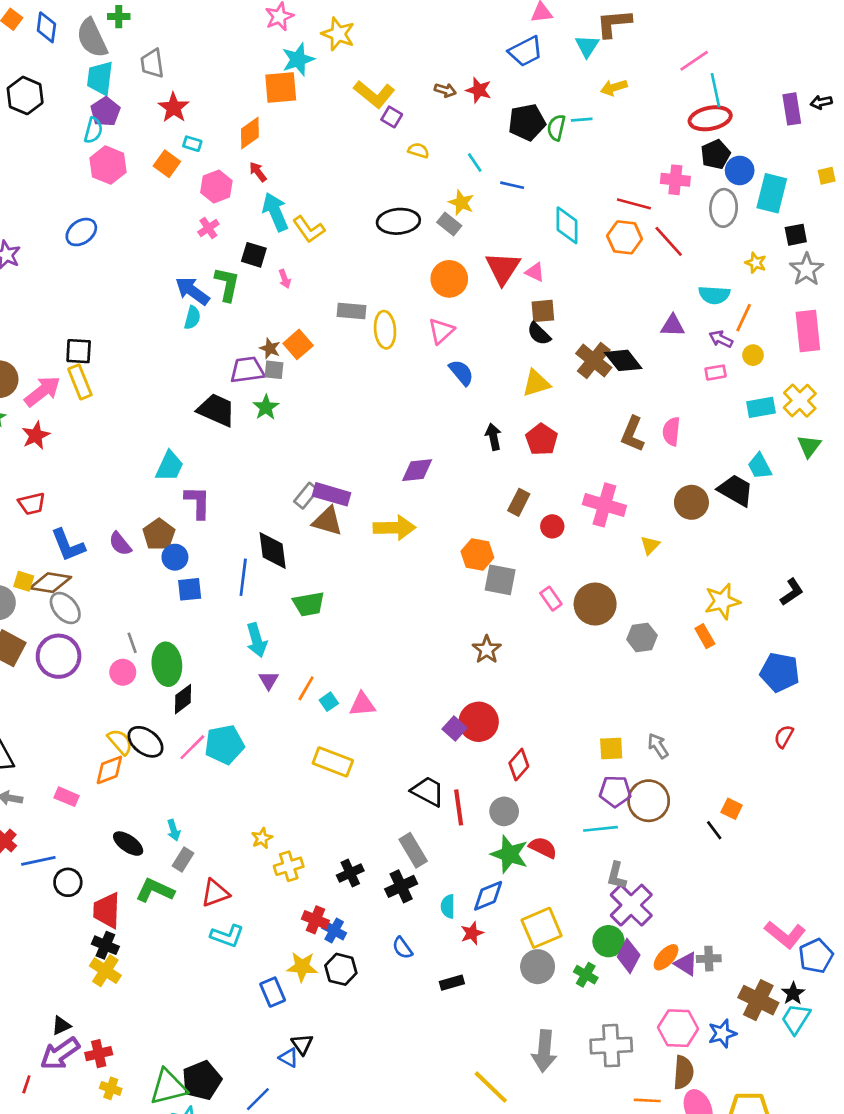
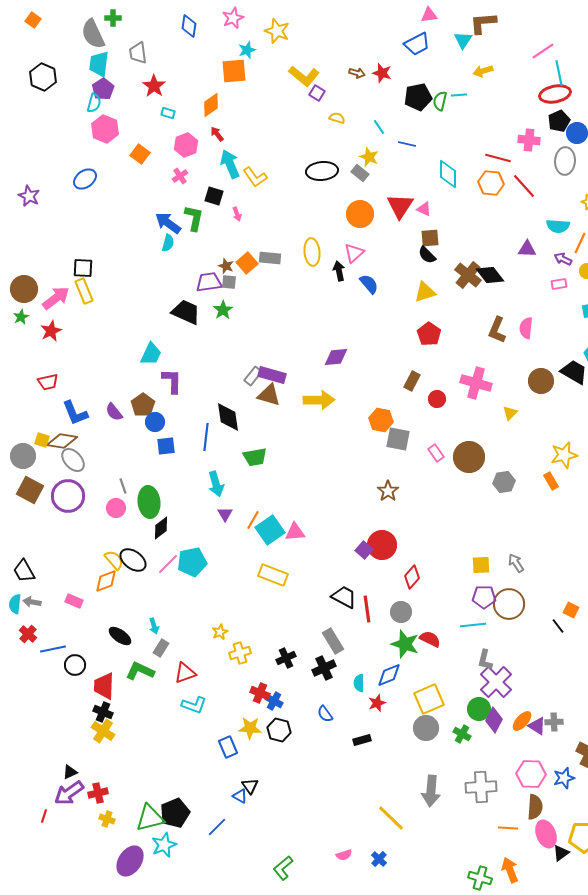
blue diamond: (46, 27) -> (189, 26), moved
cyan star: (298, 59) -> (247, 50), size x0.7
orange square: (167, 164) -> (140, 154), moved
gray rectangle: (352, 311) -> (270, 258), moved
black arrow: (493, 437) -> (339, 271), moved
cyan square: (329, 702) -> (270, 530), size x2.0

